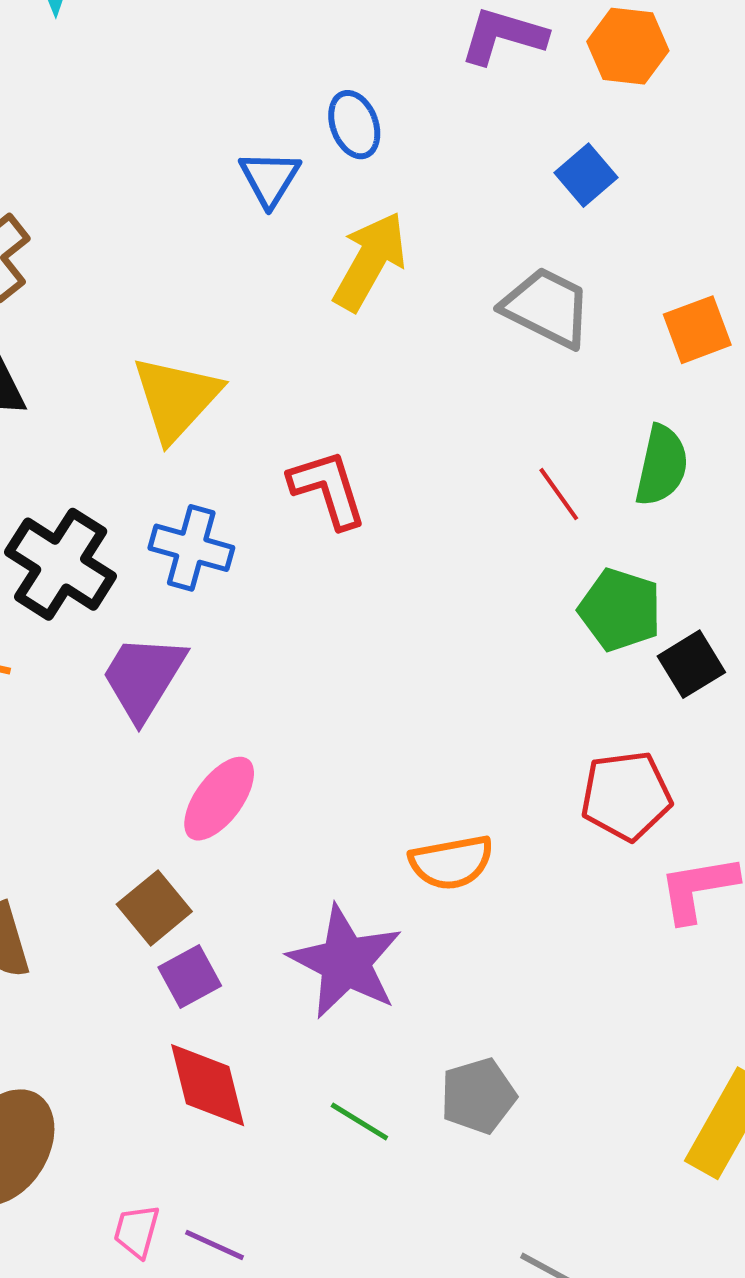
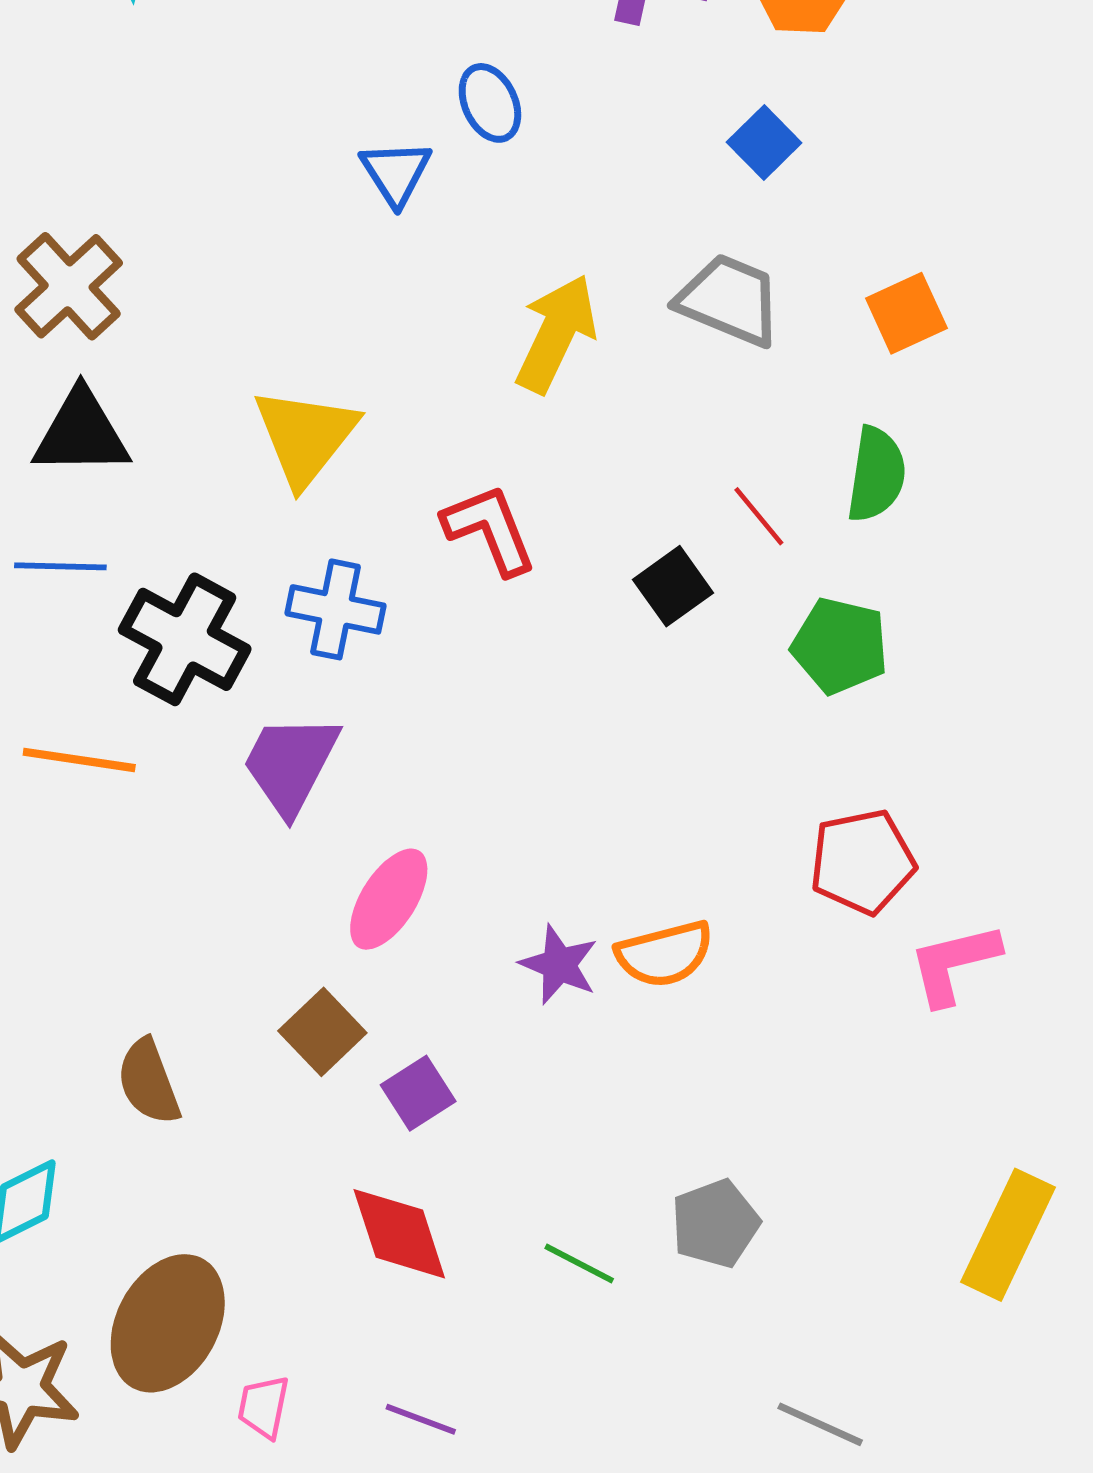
yellow arrow: (370, 261) -> (556, 334), moved
black square: (691, 664) -> (673, 586), moved
purple star: (345, 962) -> (559, 965), moved, size x0.6
purple square: (190, 976) -> (418, 1093), moved
pink trapezoid: (137, 1231) -> (264, 1407), moved

